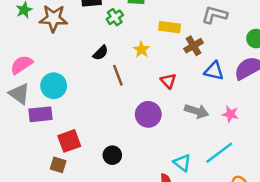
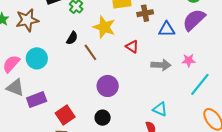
brown cross: (194, 46) -> (145, 13), turned 35
yellow star: (141, 50) -> (104, 27), size x1.6
cyan circle: (54, 86) -> (37, 58), moved
purple circle: (148, 114) -> (108, 86), moved
cyan line: (219, 153) -> (200, 84), moved

